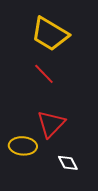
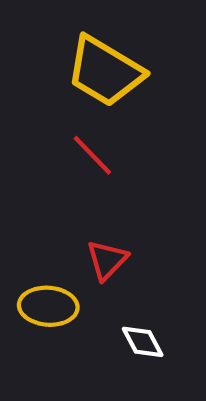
red triangle: (51, 124) -> (107, 260), size x0.7

